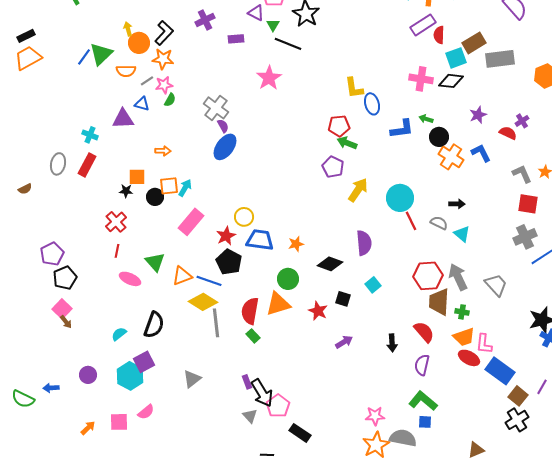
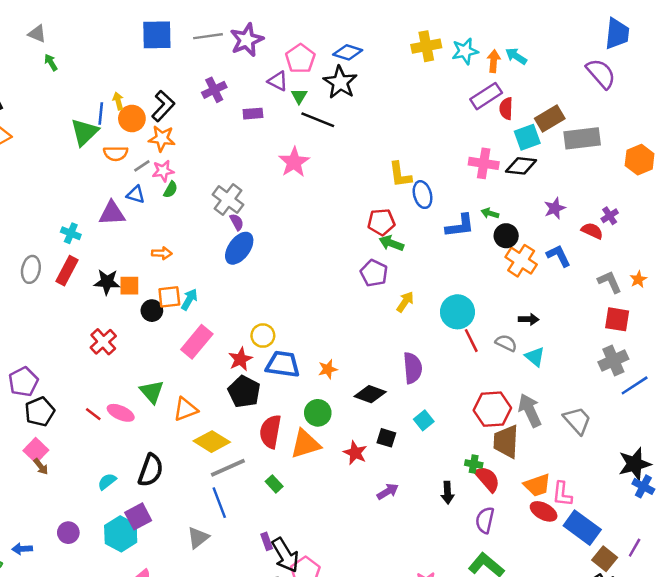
blue line: (84, 57) -> (101, 114), moved, turned -30
yellow arrow: (358, 190) -> (405, 302), size x0.7
black star: (126, 191) -> (107, 282), moved, size x1.5
red line: (117, 251) -> (93, 414), moved, turned -64
blue line: (209, 281) -> (219, 503), moved, turned 50
red semicircle: (250, 311) -> (270, 432), moved
green cross: (462, 312) -> (474, 464), moved
gray line: (216, 323) -> (228, 468), turned 72

